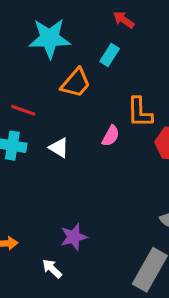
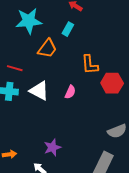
pink semicircle: (111, 136) -> (70, 92), moved
white triangle: (59, 148) -> (39, 91), size x1.5

